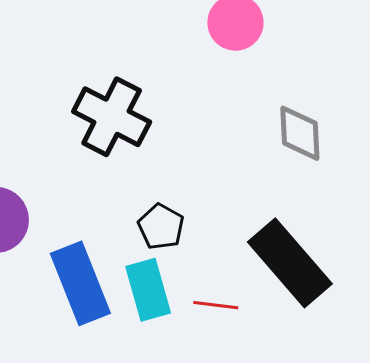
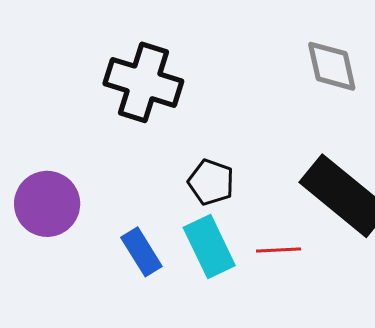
blue rectangle: (80, 283) -> (141, 252), size x0.6

